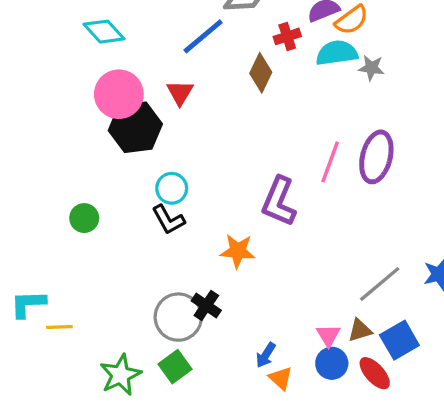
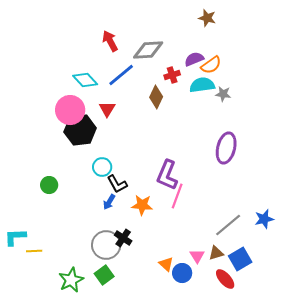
cyan diamond: (104, 32) -> (85, 80), moved
pink line: (330, 162) -> (177, 196), moved
black L-shape: (168, 220) -> (117, 184), moved
blue arrow: (266, 355) -> (109, 202), moved
blue circle: (332, 363) -> (182, 273), moved
orange triangle: (281, 378) -> (166, 264), moved

